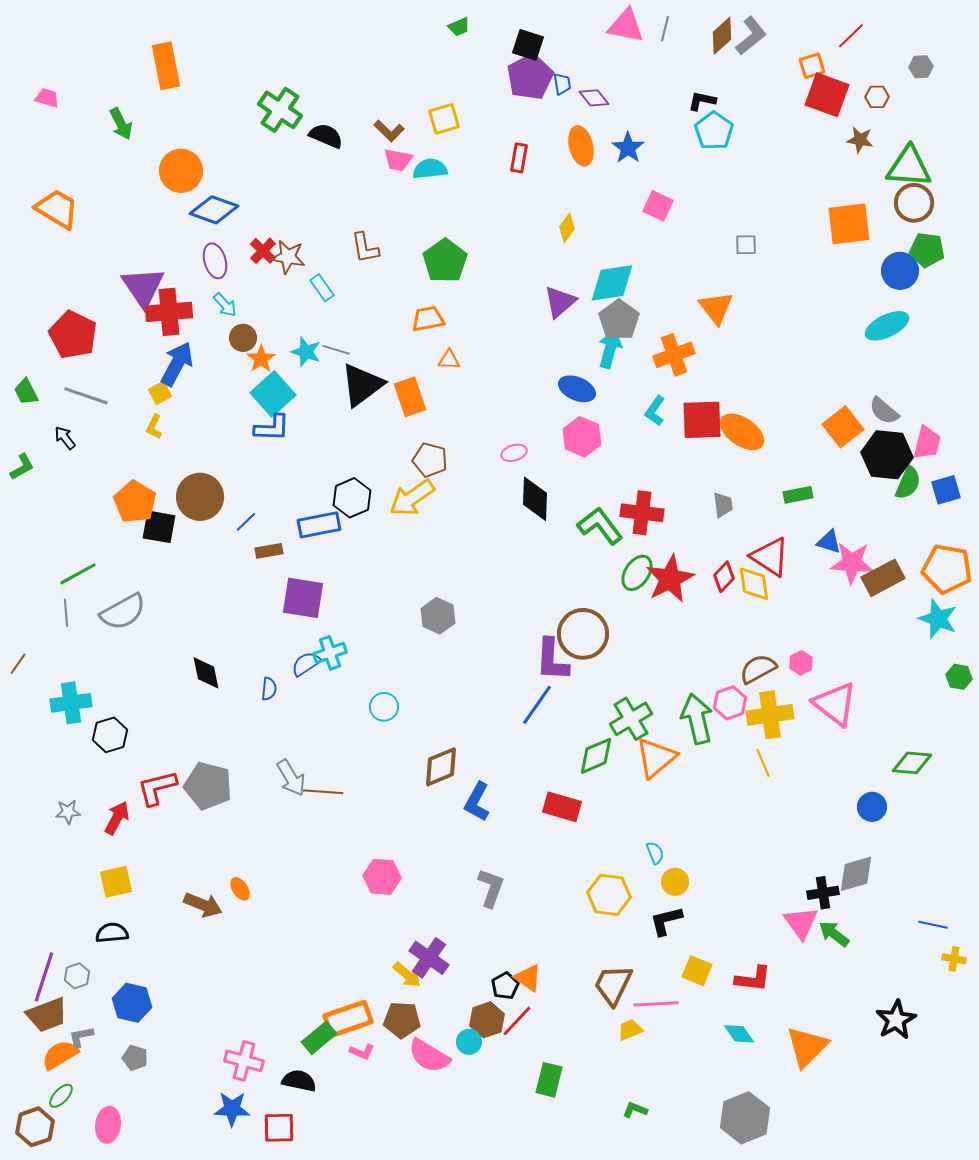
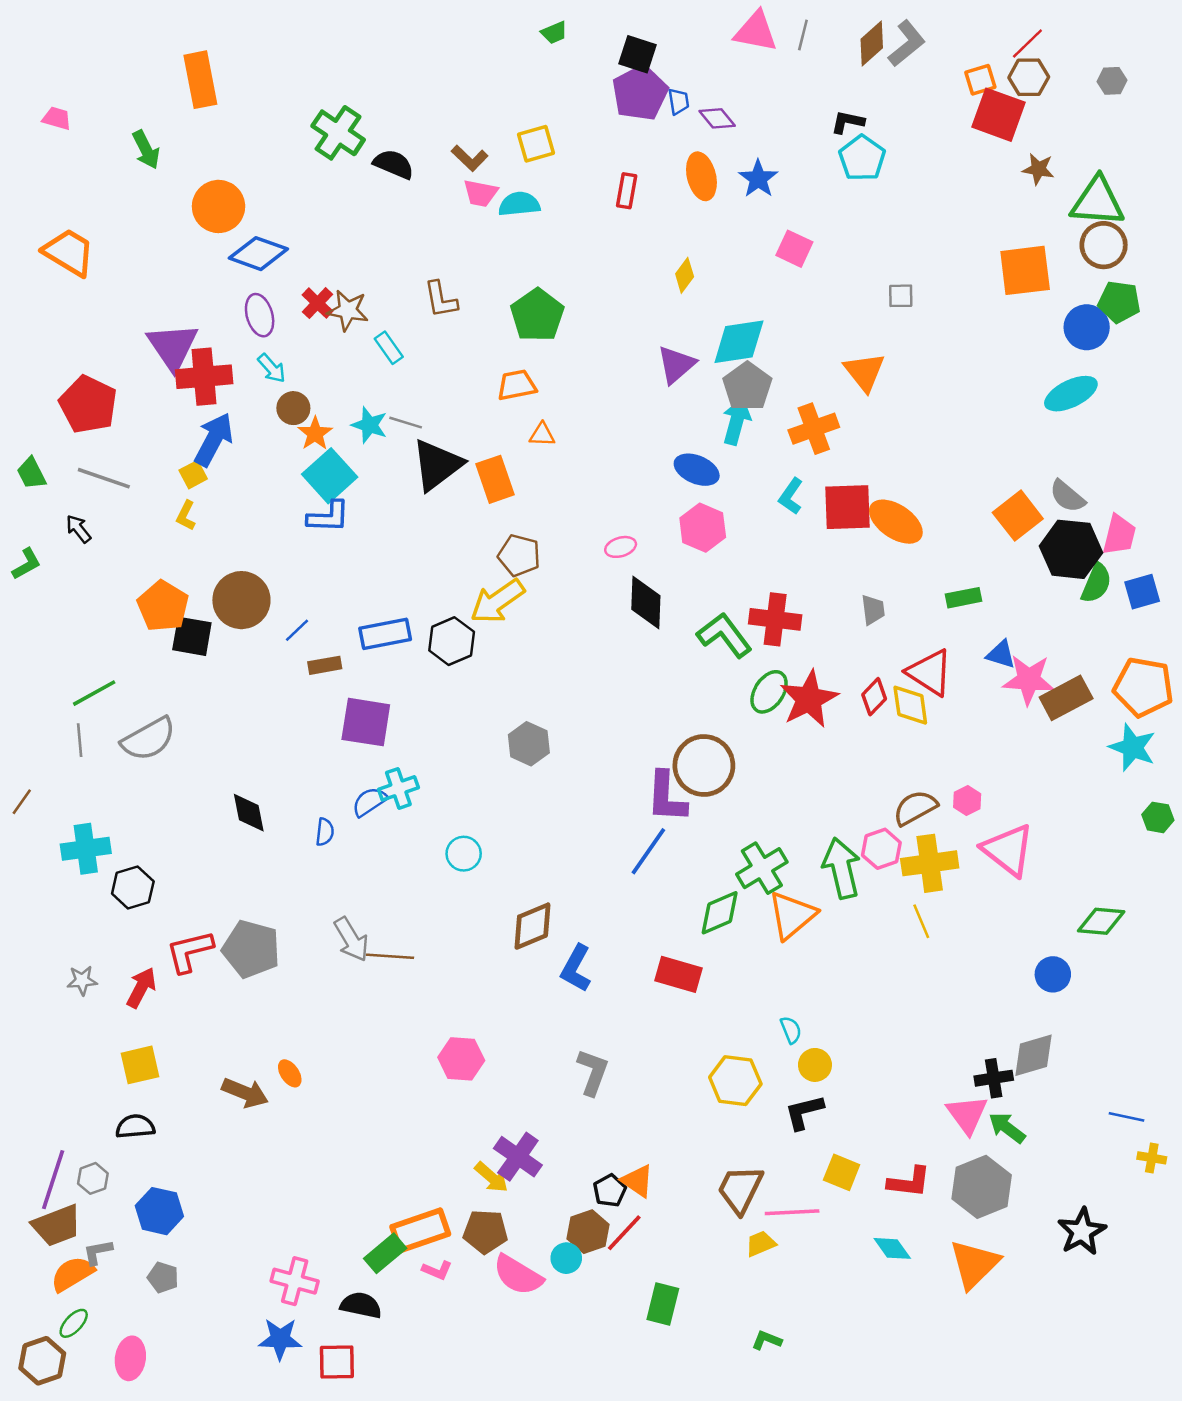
brown hexagon: (877, 97) -> (1029, 77), moved, size x1.4
black hexagon: (352, 498) -> (452, 641), moved
gray hexagon: (745, 1118) -> (982, 1187), moved

